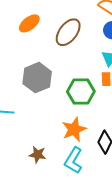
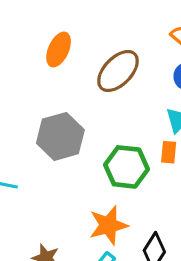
orange ellipse: (29, 23) -> (59, 50), turned -35

